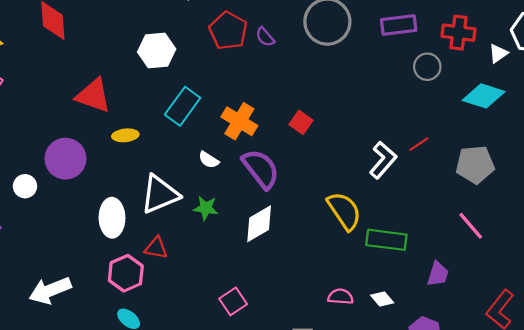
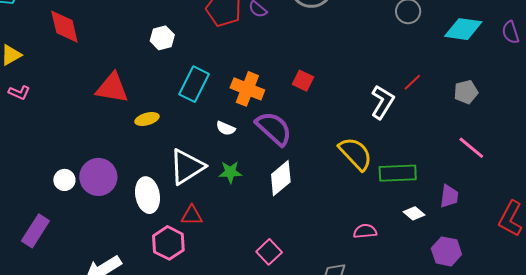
white hexagon: (157, 51) -> (162, 38), size x0.7
purple circle: (65, 159) -> (98, 177), moved
gray pentagon: (475, 165) -> (466, 92), size x0.7
white diamond: (382, 299) -> (414, 213), moved

